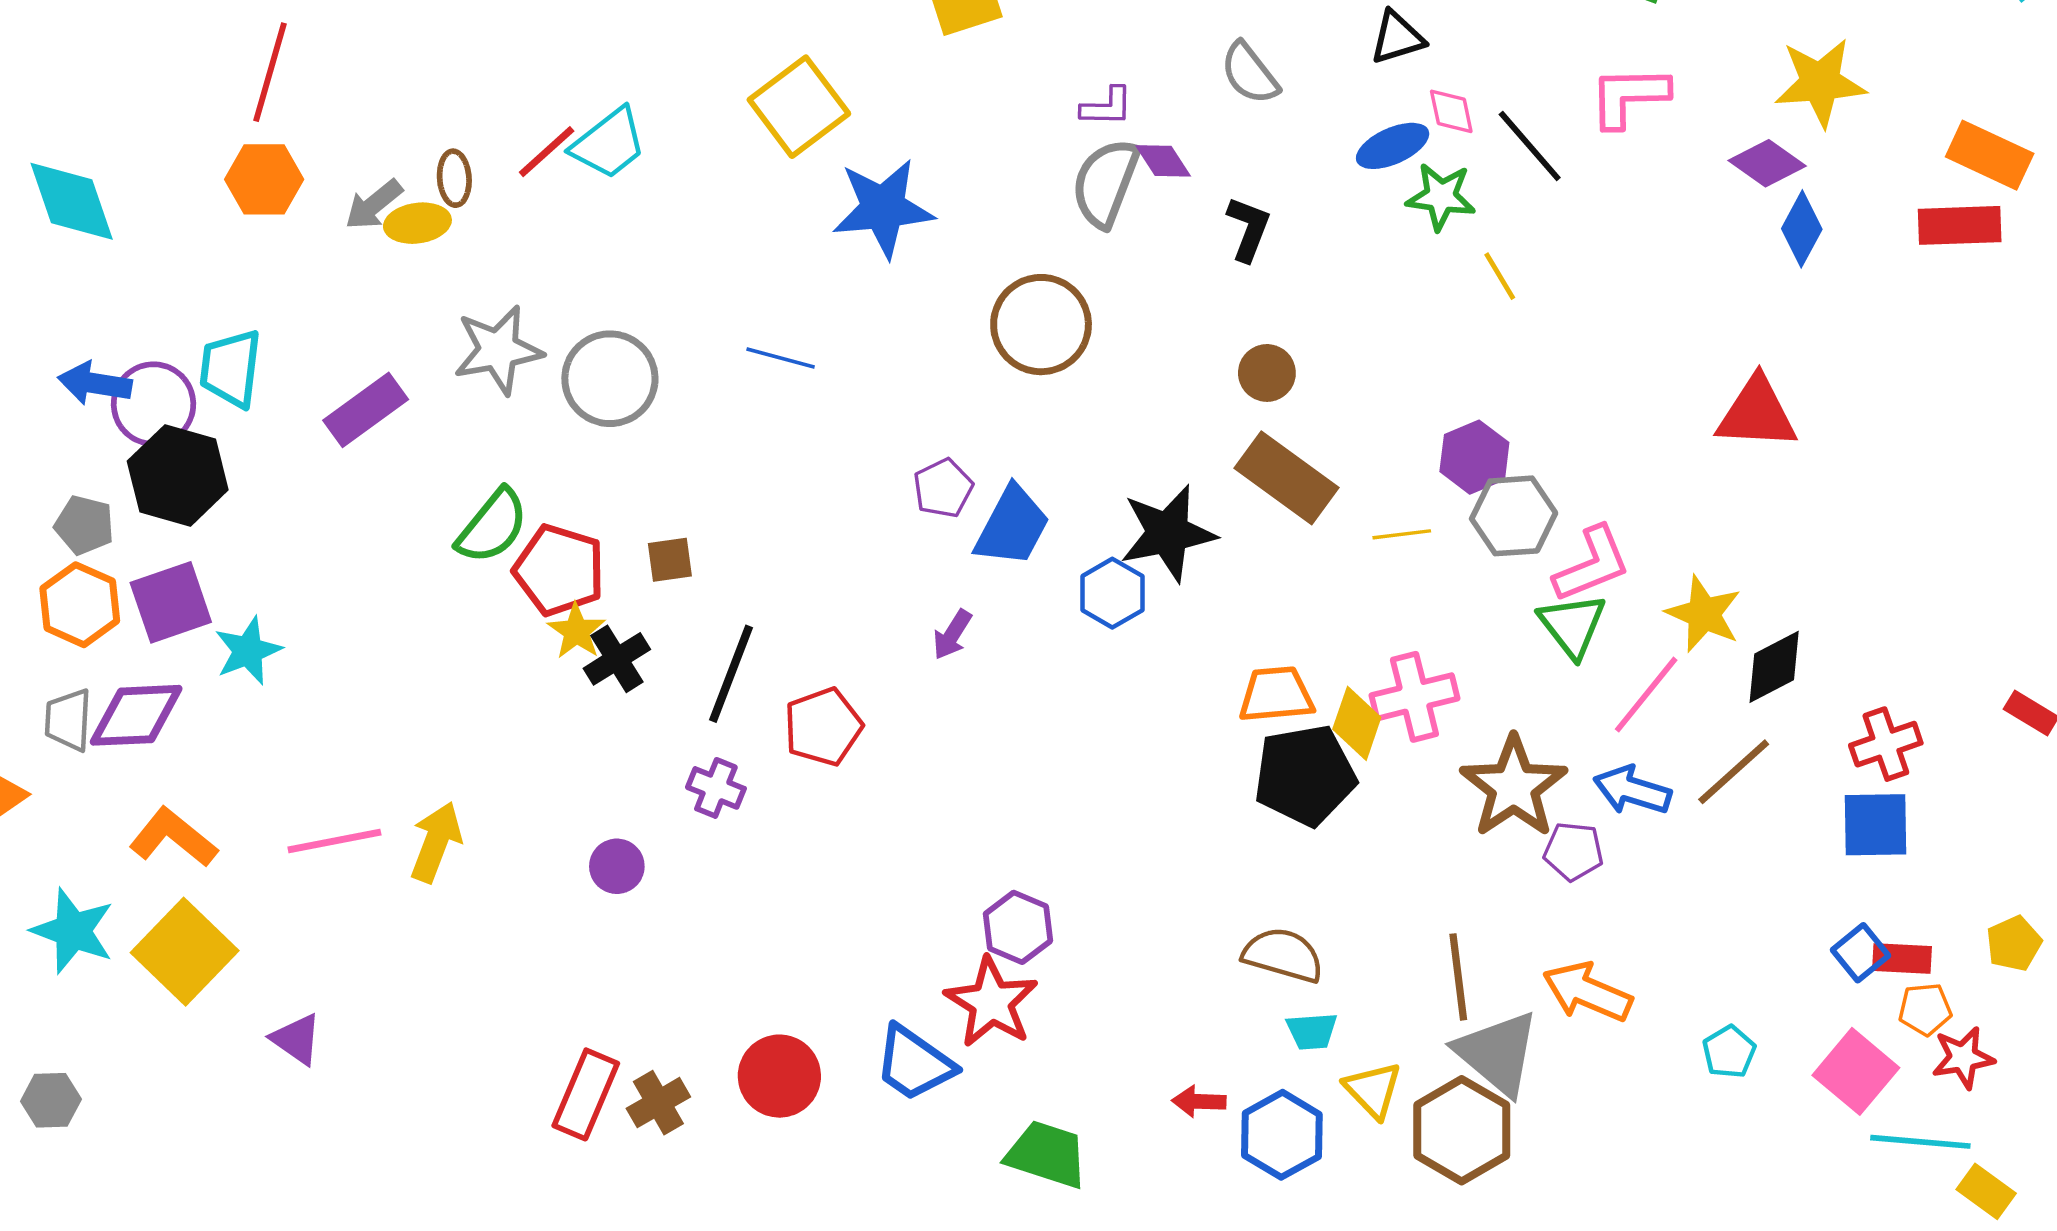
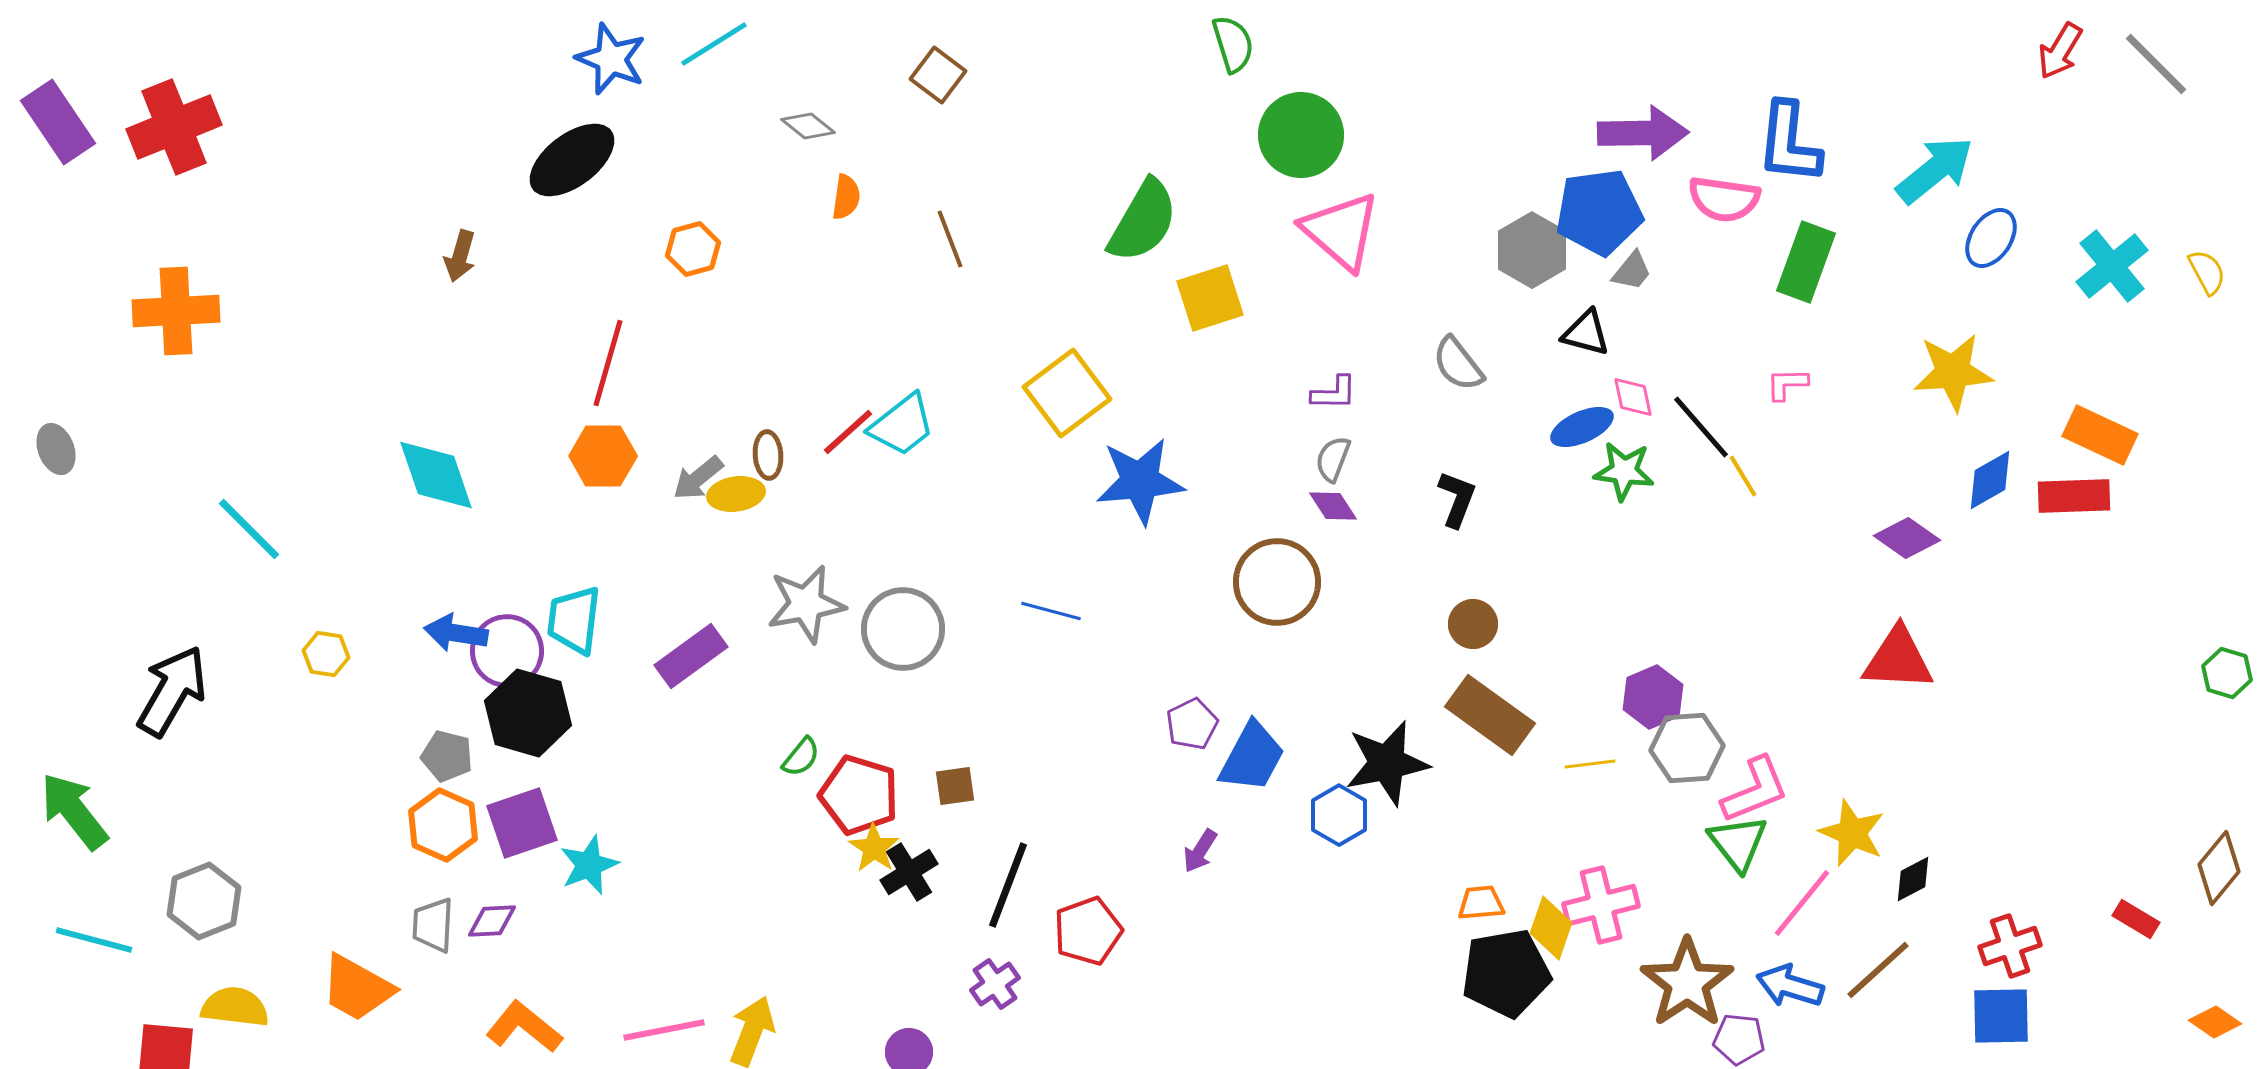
black triangle: (1397, 38) -> (1586, 333), turned 32
pink L-shape: (1629, 96) -> (1787, 384), size x0.6
purple diamond: (1163, 161) -> (1333, 506), moved
purple diamond: (1767, 163) -> (1907, 538), moved
gray semicircle: (1106, 183) -> (1333, 459), size x0.6
blue diamond: (1802, 229) -> (1990, 480), moved, turned 32
yellow line: (1500, 276) -> (1743, 476), moved
green semicircle: (492, 526) -> (801, 757), size x0.6
black diamond: (1774, 667) -> (1913, 879), size x0.7
orange trapezoid: (1276, 695) -> (1481, 903), size x0.7
purple diamond: (136, 715) -> (492, 921), size x0.6
purple cross: (716, 788) -> (995, 984), turned 33

